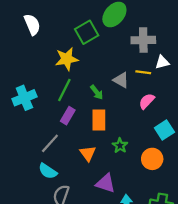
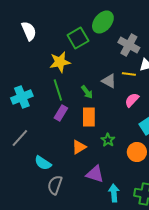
gray cross: (143, 40) -> (129, 45), turned 30
green line: (64, 90) -> (58, 90), turned -45
gray line: (50, 143) -> (20, 138), moved
orange triangle: (88, 153) -> (79, 147), turned 35

